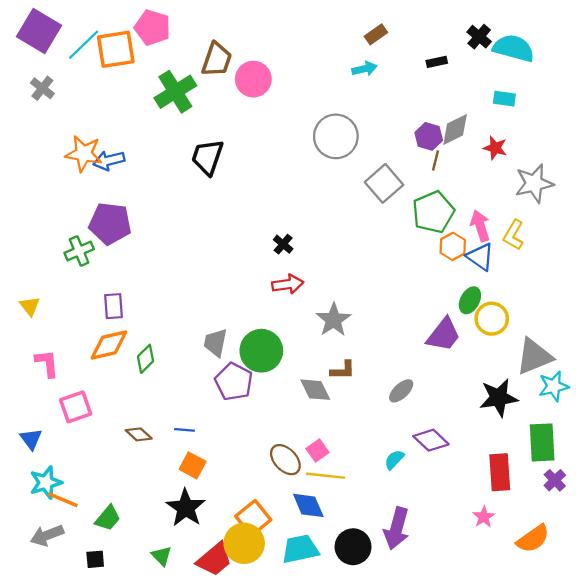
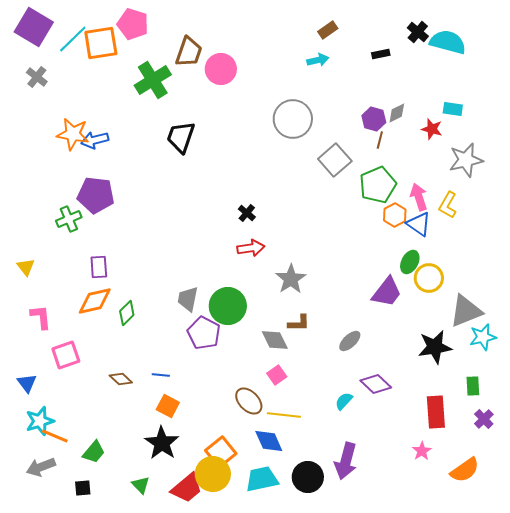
cyan rectangle: (504, 99) -> (453, 109), moved
gray diamond: (455, 130) -> (397, 113), size x0.7
green rectangle: (542, 442) -> (473, 386), size x0.6
pink square: (317, 450) -> (277, 375), moved

